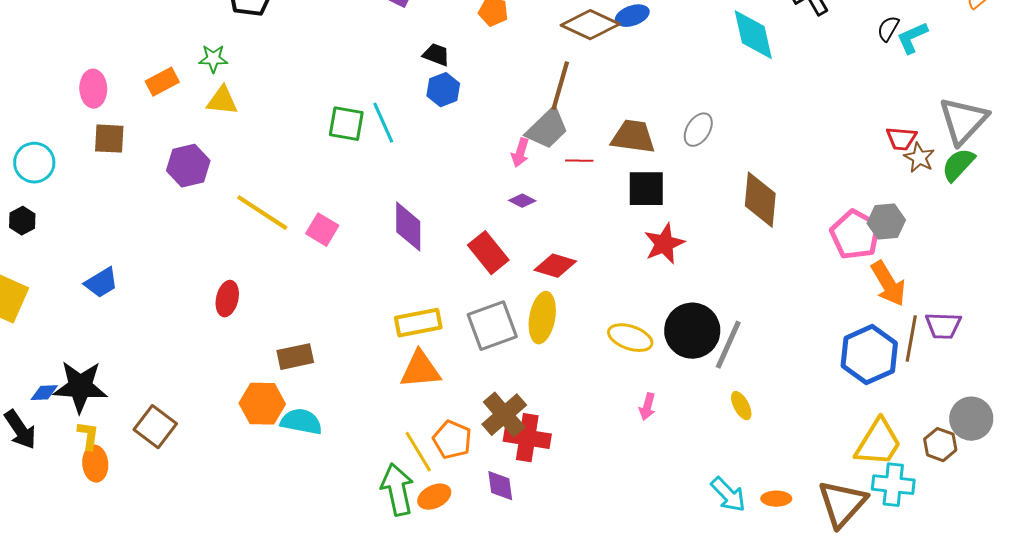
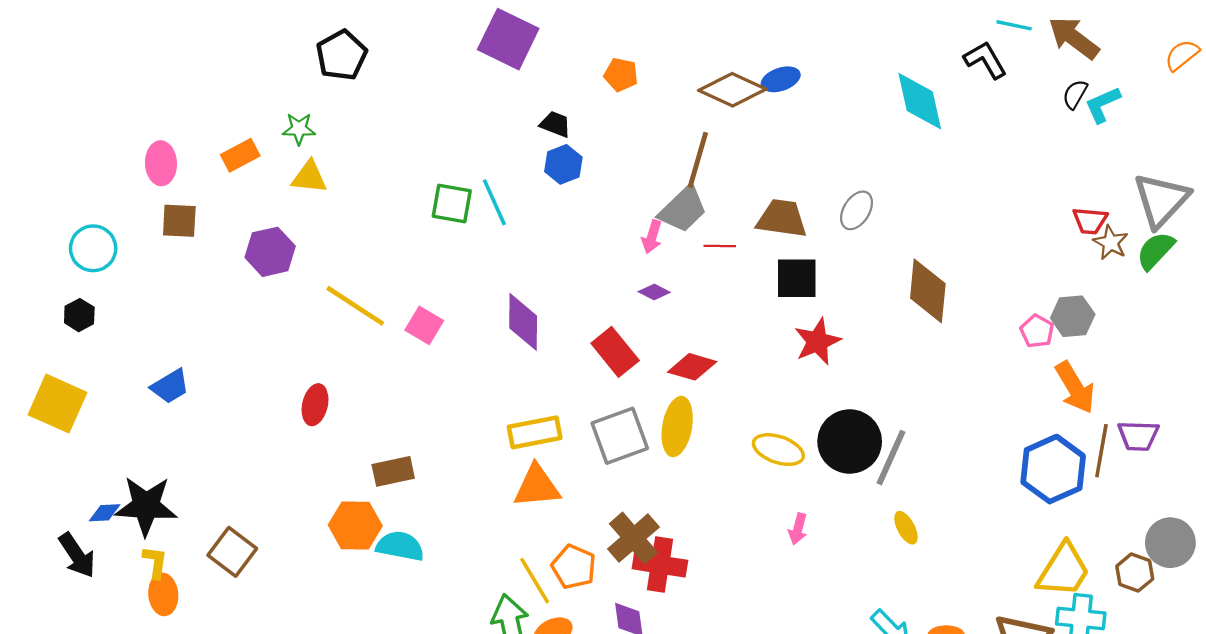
pink pentagon: (855, 235) -> (1037, 331), size x0.6

